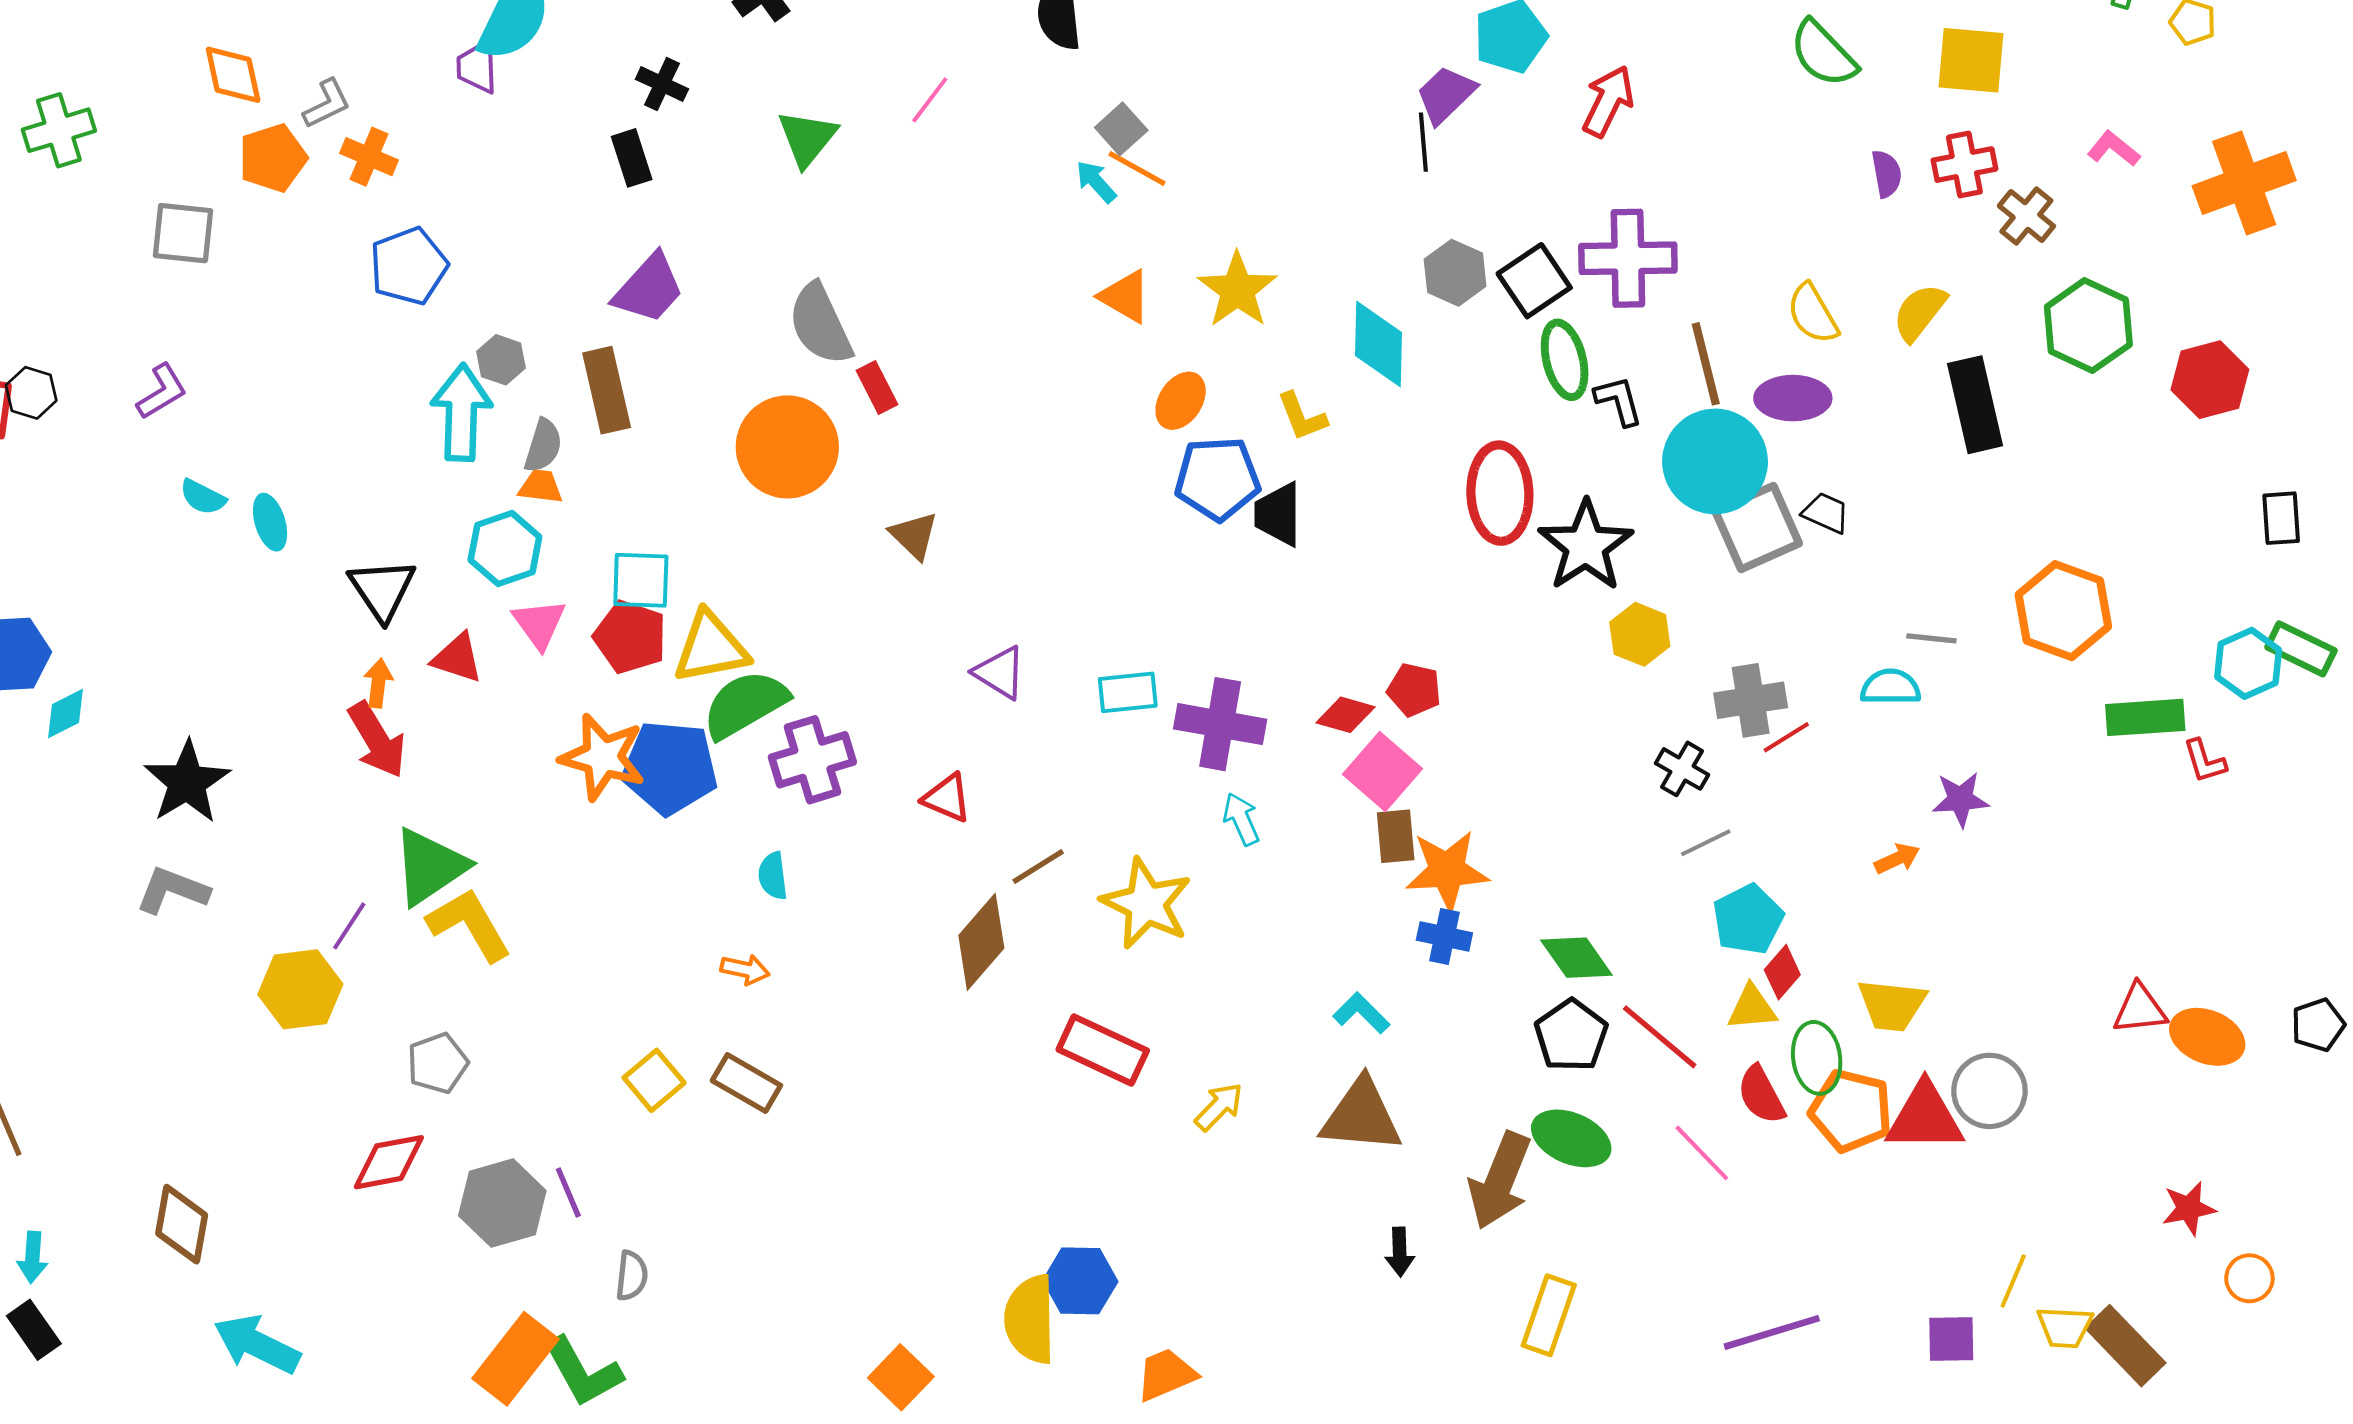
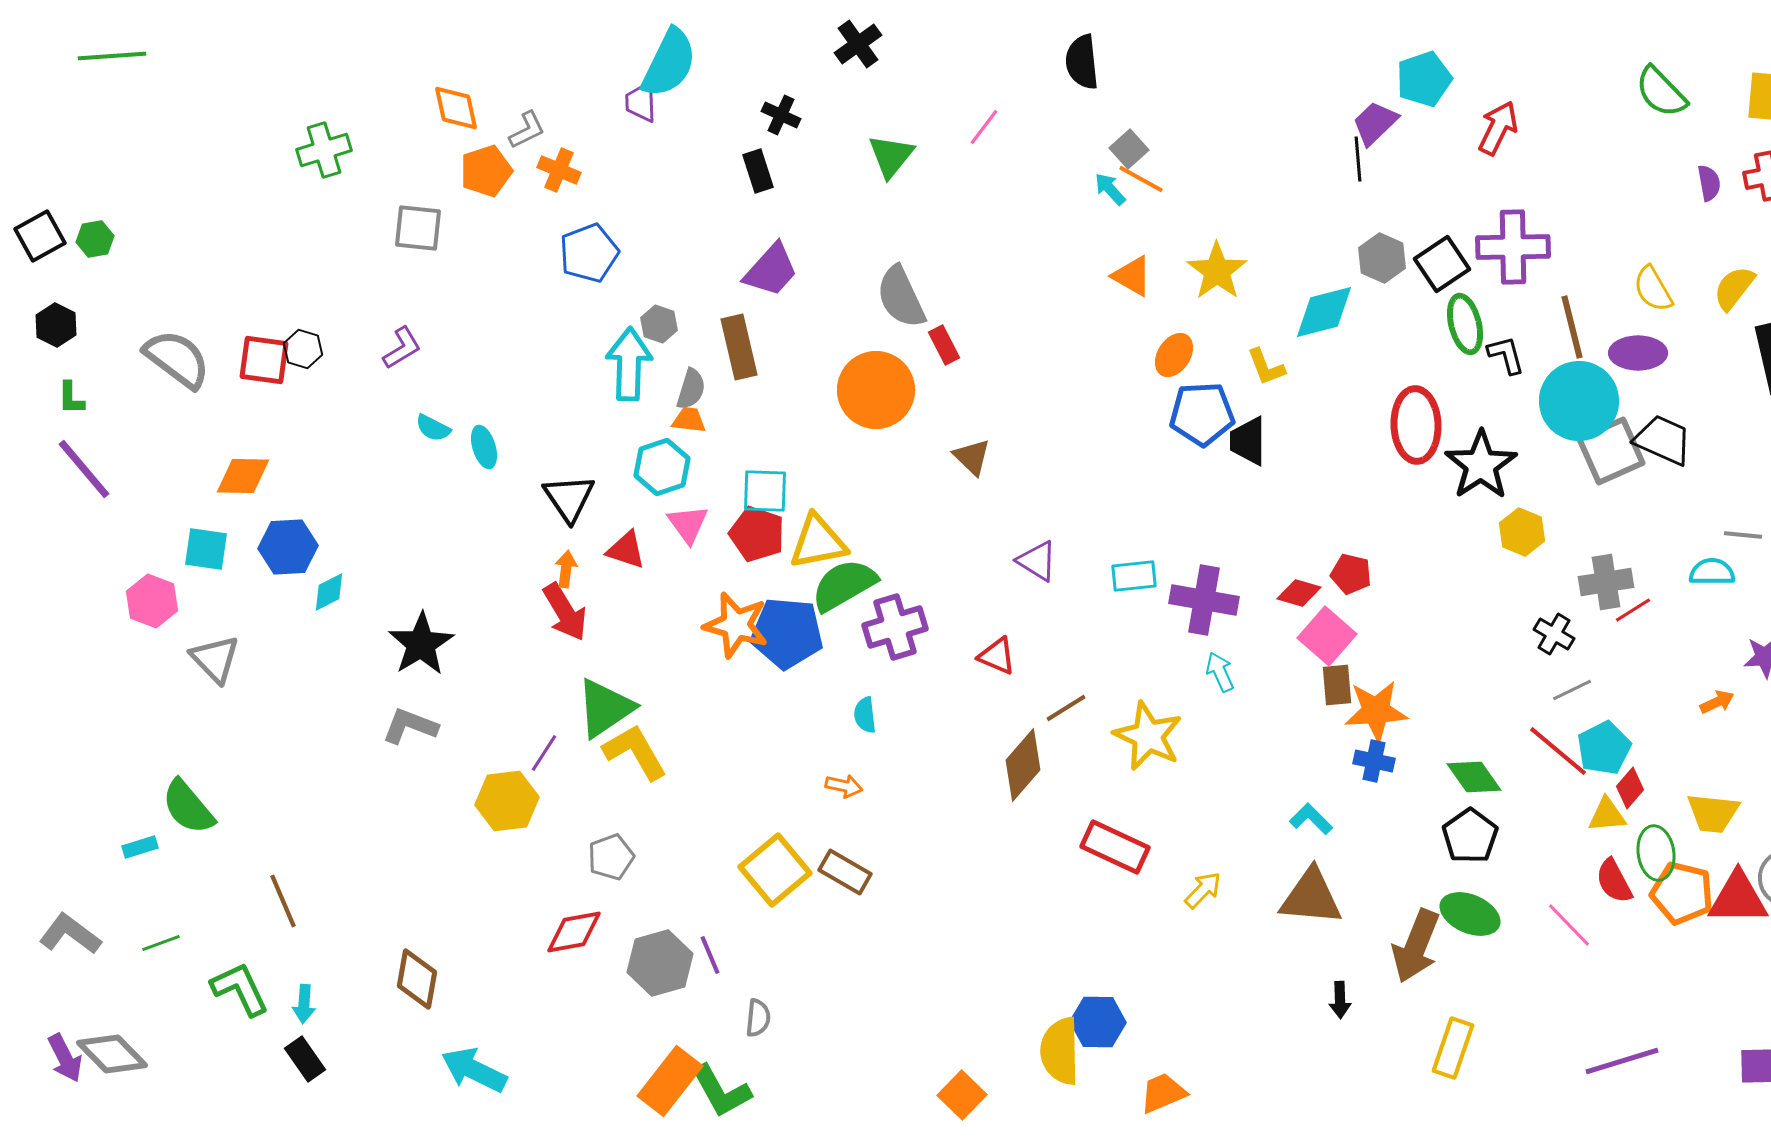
cyan diamond: (1379, 344) -> (1324, 312), turned 74
black trapezoid: (1826, 513) -> (1663, 440), size x1.6
red line: (1660, 1037) -> (1558, 751), moved
yellow square: (654, 1080) -> (775, 870), size x1.5

